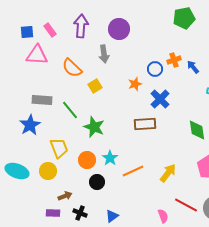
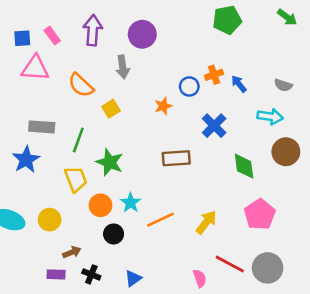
blue cross: (160, 99) -> (214, 126), moved
green line: (70, 110) -> (78, 140), turned 60
yellow trapezoid: (59, 148) -> (76, 179), moved

